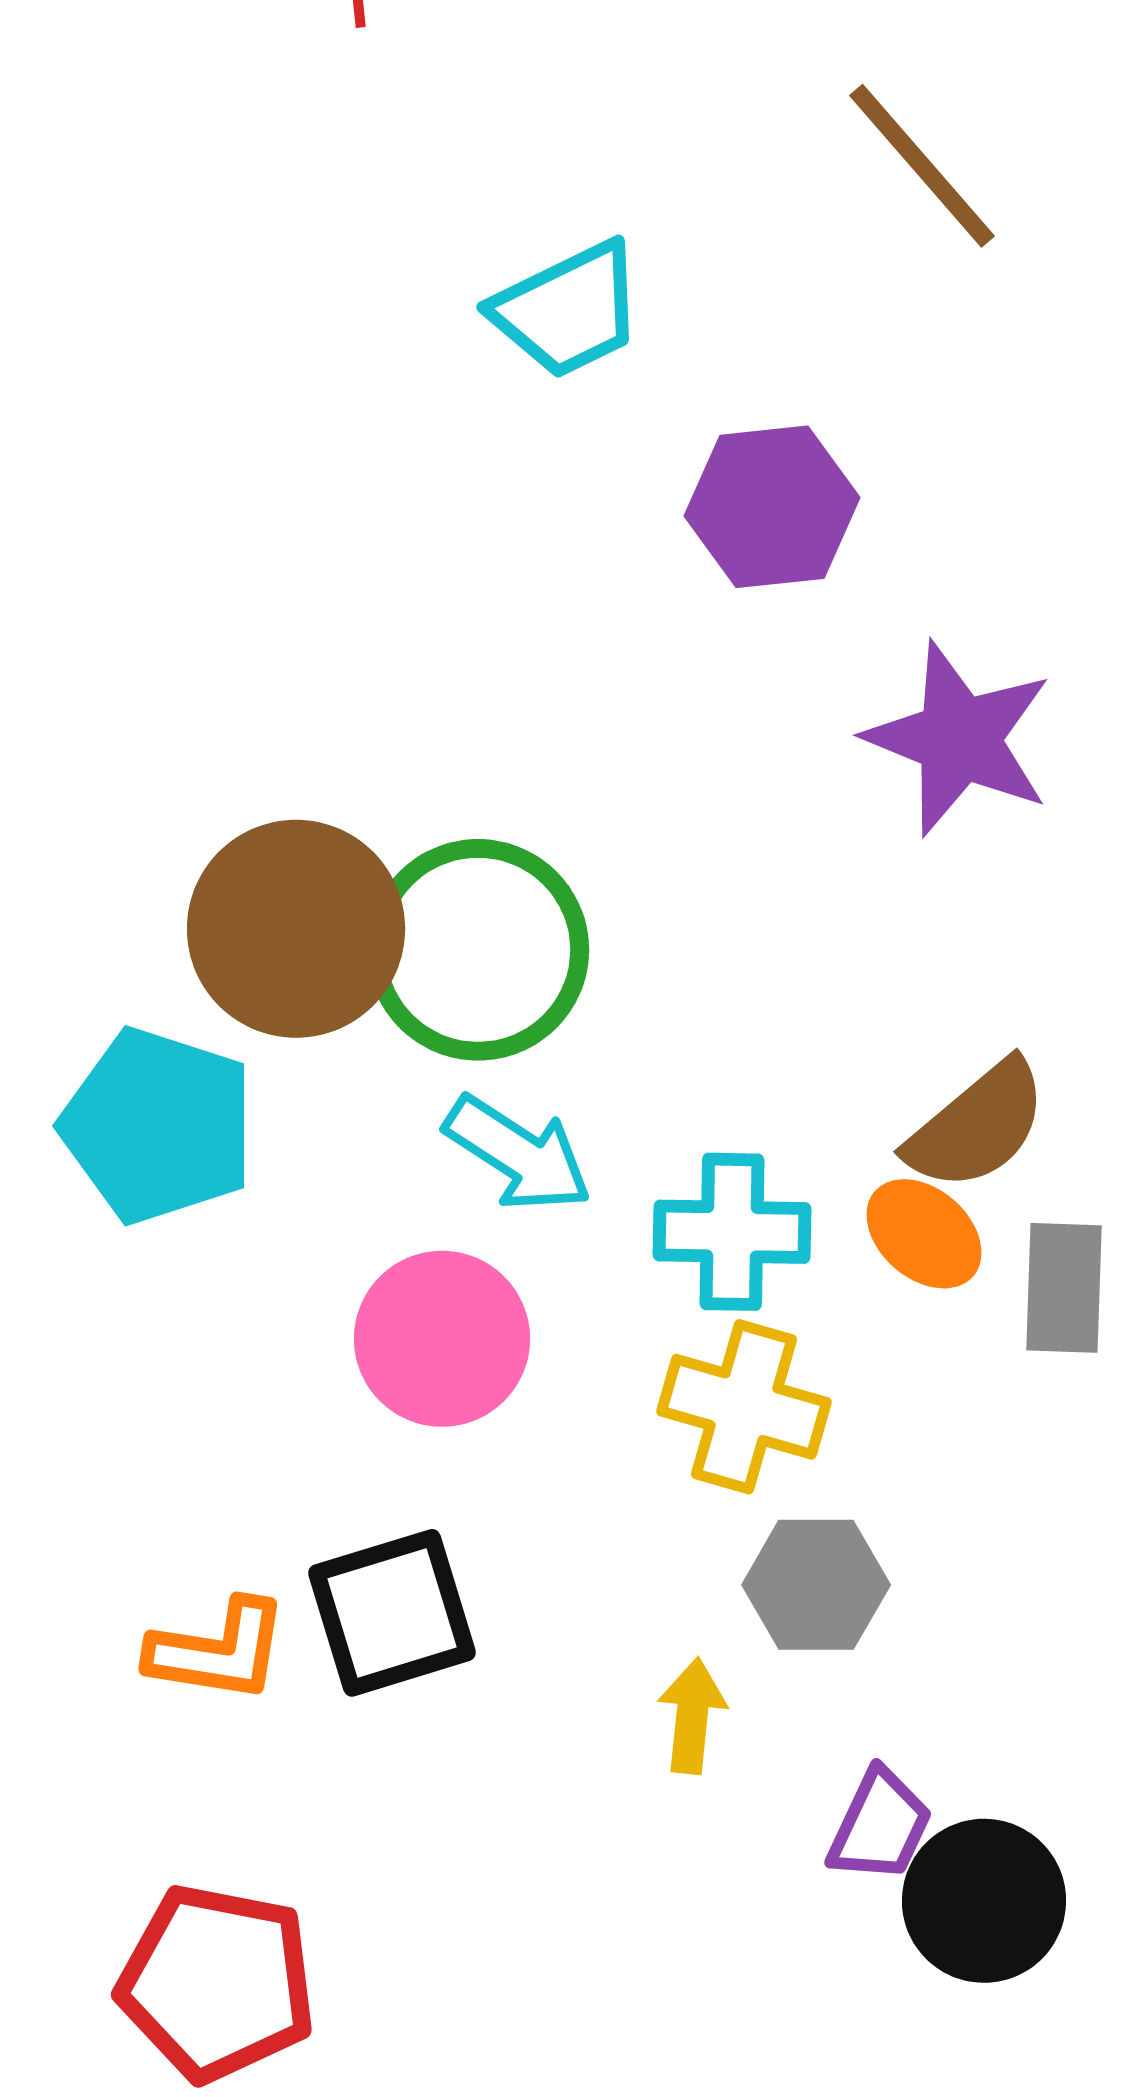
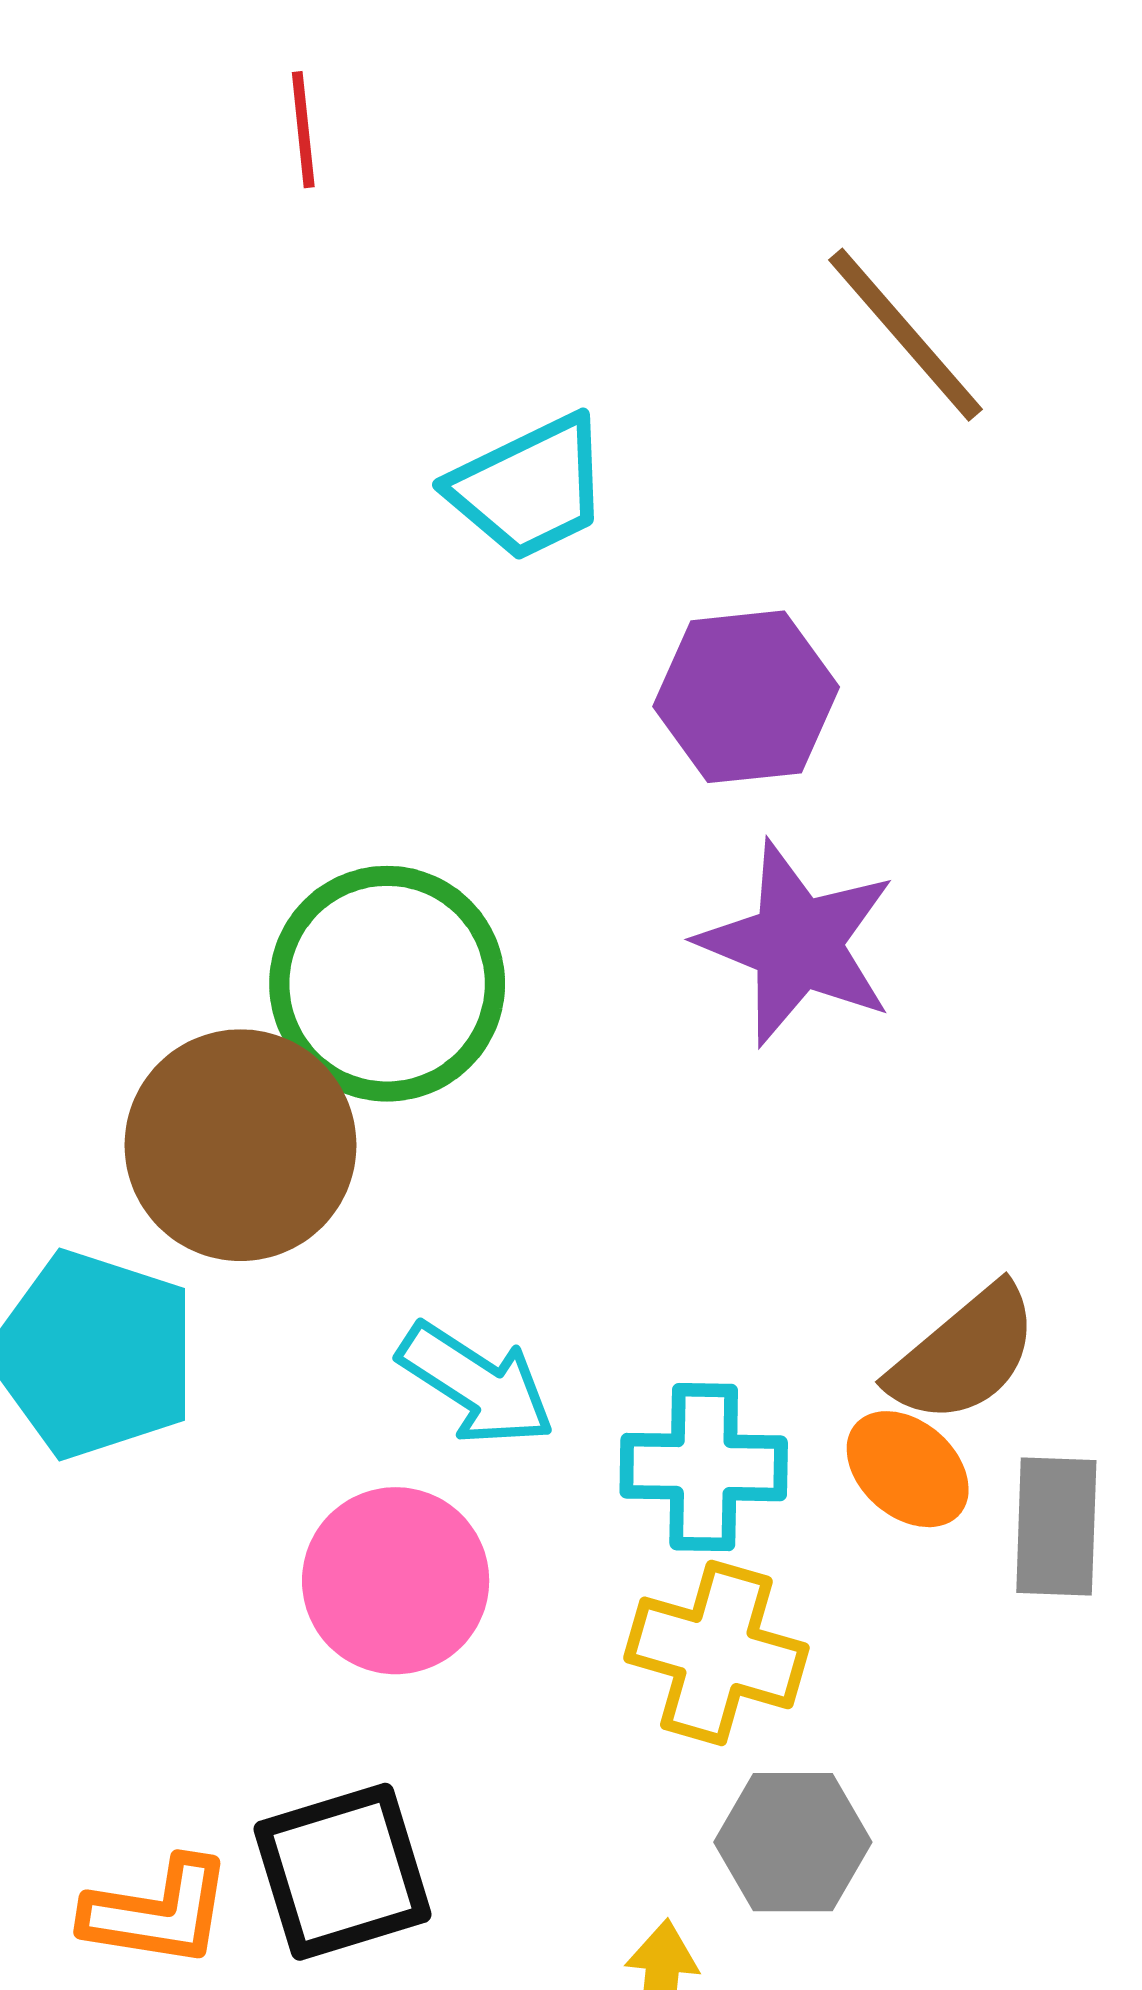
purple star: (959, 739) -> (797, 943), moved
green circle: (478, 950) -> (387, 984), moved

